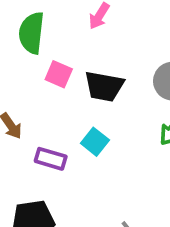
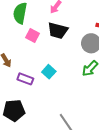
black trapezoid: (104, 86) -> (58, 31), moved

